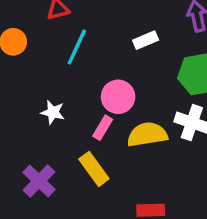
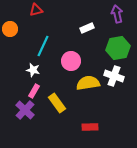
cyan line: (77, 47) -> (43, 46), moved
pink rectangle: (103, 128) -> (34, 91), moved

